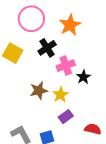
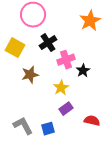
orange star: (70, 25) -> (90, 21), moved
brown star: (39, 91) -> (30, 75), moved

